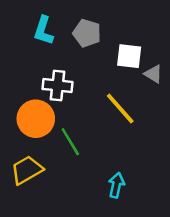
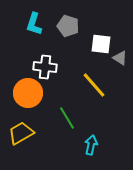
green line: (70, 142) -> (67, 118), moved

